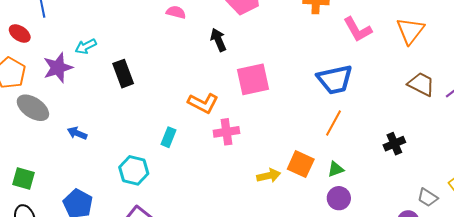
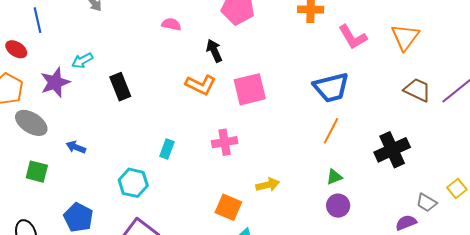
orange L-shape: (203, 103) -> (201, 85), moved
black cross: (394, 144) -> (392, 150), size x1.6
orange square: (301, 164) -> (228, 207), moved
green square: (24, 178) -> (37, 172), moved

